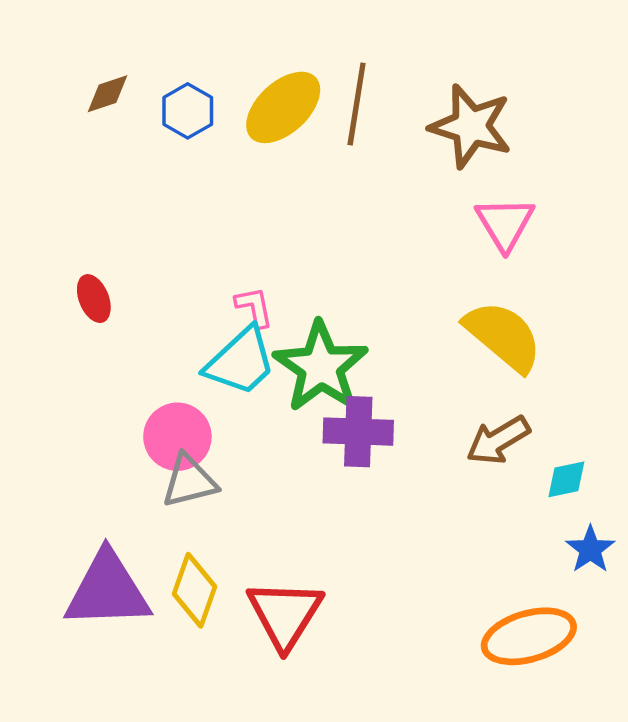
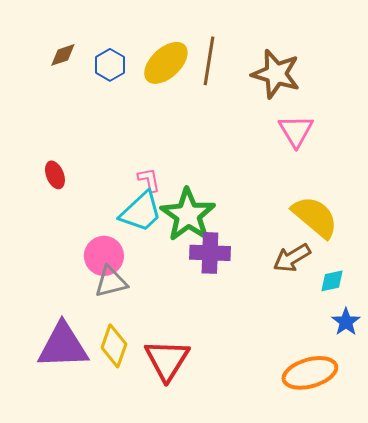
yellow semicircle: (503, 336) -> (315, 217), moved

